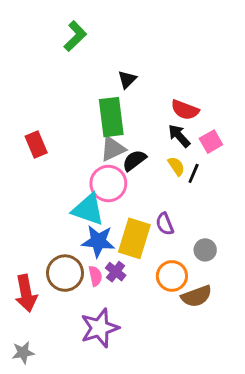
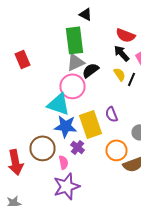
black triangle: (127, 79) -> (86, 14), turned -48
yellow rectangle: (134, 238) -> (90, 124), turned -36
pink semicircle: (95, 276) -> (64, 162), moved

